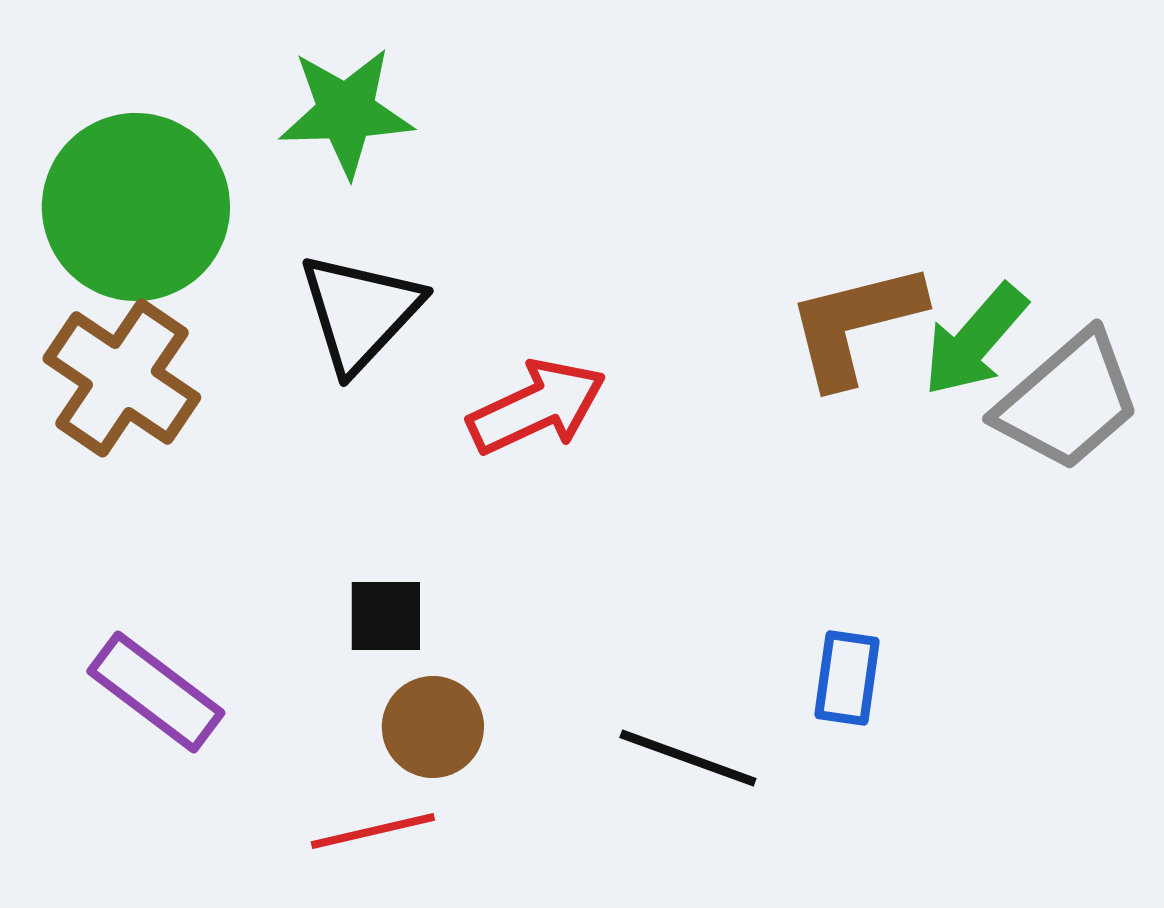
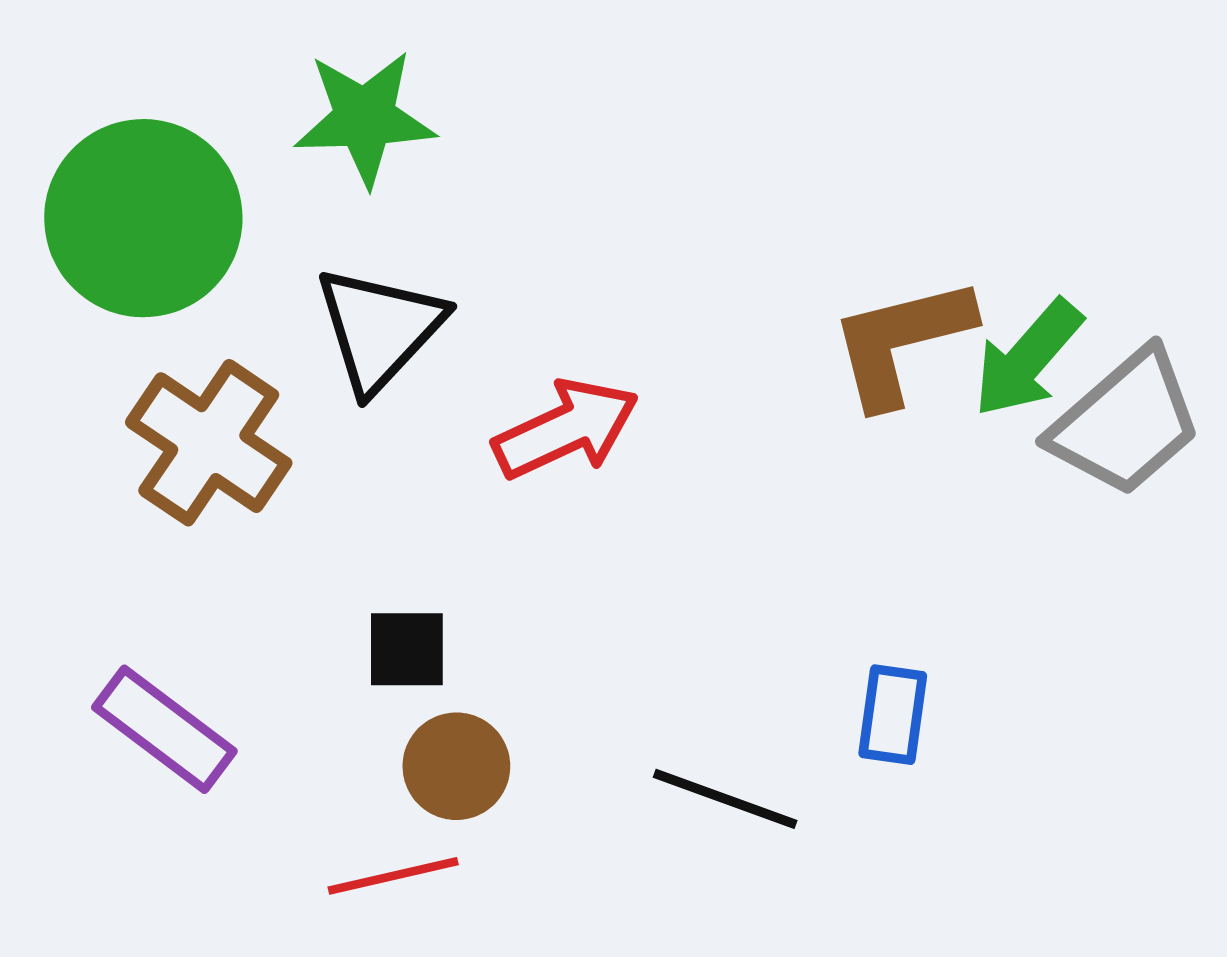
brown cross: (122, 378) -> (209, 443), moved

